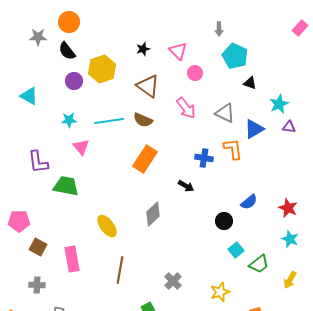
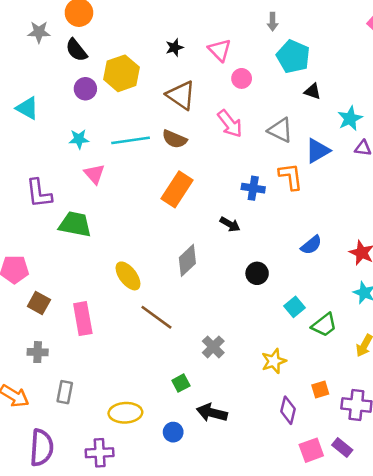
black circle: (224, 221) -> (257, 273), moved
brown line: (120, 270) -> (156, 317), moved, turned -64

